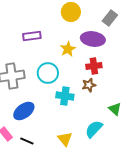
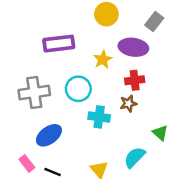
purple rectangle: (32, 36) -> (59, 44), size x1.4

